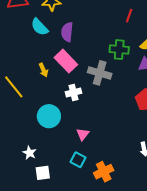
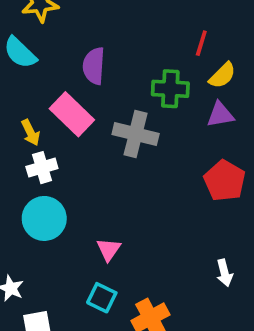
red line: (129, 16) -> (201, 43), moved
purple semicircle: (67, 32) -> (94, 66), moved
white cross: (74, 92) -> (42, 168), moved

